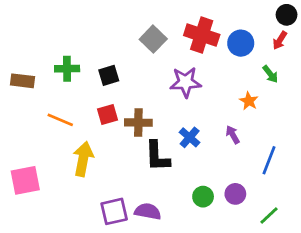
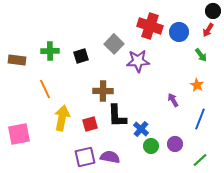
gray square: (153, 39) -> (114, 44), moved
orange star: (249, 101) -> (197, 85), moved
red square: (107, 114) -> (90, 124), moved
orange line: (60, 120) -> (45, 89), turned 42
blue cross: (190, 137) -> (141, 129), moved

